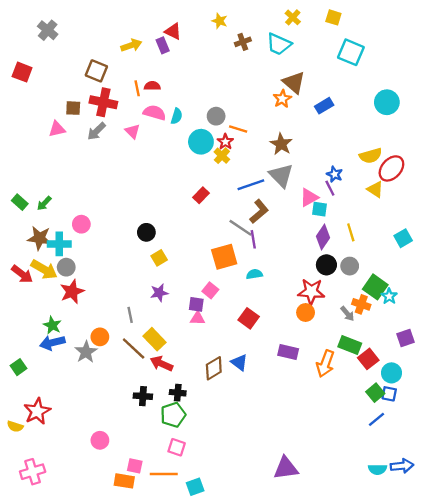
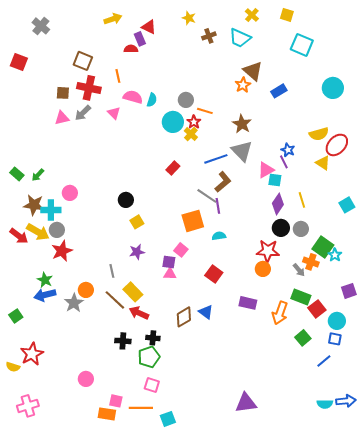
yellow arrow: (131, 45) -> (113, 19), moved
red semicircle: (152, 86) -> (131, 49), moved
pink triangle: (57, 129) -> (62, 118), moved
green square: (375, 393) -> (303, 338), moved

